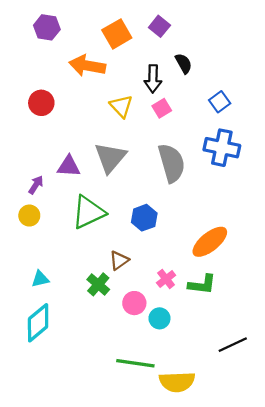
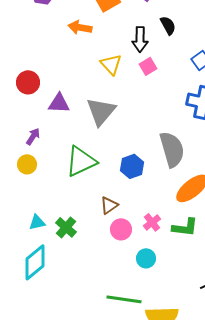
orange arrow: (87, 66) -> (80, 27), size x0.7
red circle: (41, 103) -> (28, 82), moved
gray semicircle: (172, 163) -> (172, 149), moved
purple triangle: (69, 166) -> (59, 103), moved
green cross: (98, 284) -> (66, 227), moved
pink circle: (134, 303) -> (121, 229), moved

